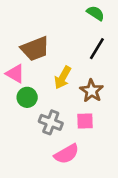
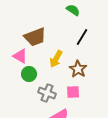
green semicircle: (96, 13) -> (73, 10), moved

